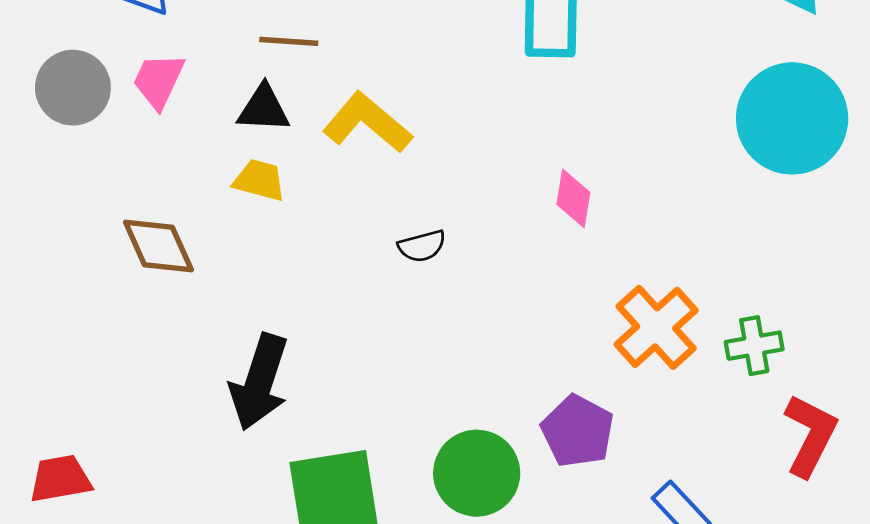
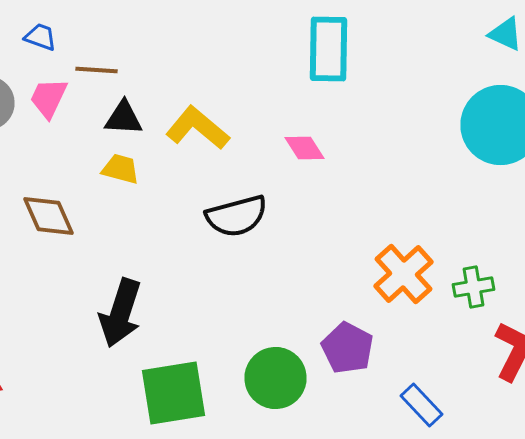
brown line: (289, 41) -> (96, 70), moved
pink diamond: (573, 198) -> (304, 148), moved, turned -42
black semicircle: (422, 246) -> (236, 216), size x1.8

